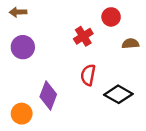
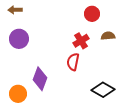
red cross: (83, 36) -> (81, 41), moved
black diamond: (118, 94) -> (103, 90), moved

